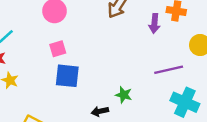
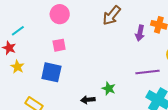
blue square: (67, 76) -> (51, 72), moved

